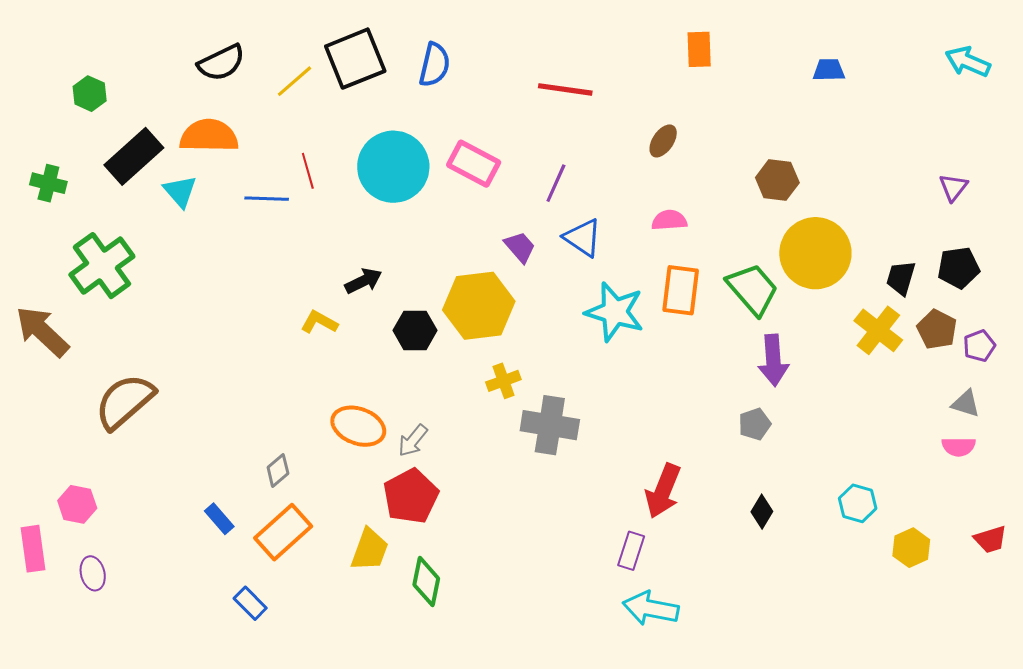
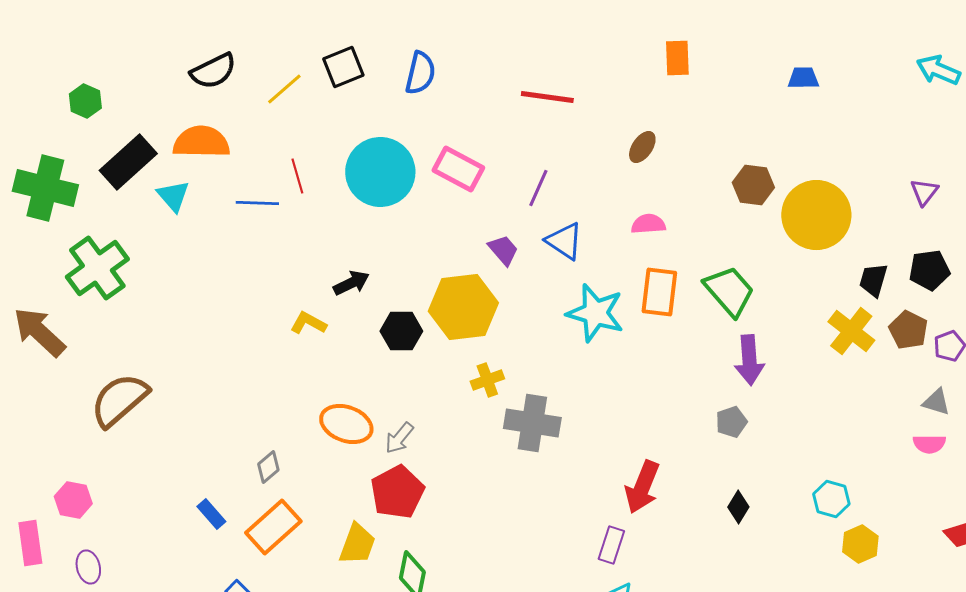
black square: (355, 59) -> (343, 67), size x0.7
green cross: (48, 183) -> (45, 188), size x1.8
yellow circle: (815, 253) -> (816, 215), moved
yellow hexagon: (911, 548) -> (860, 544), moved

